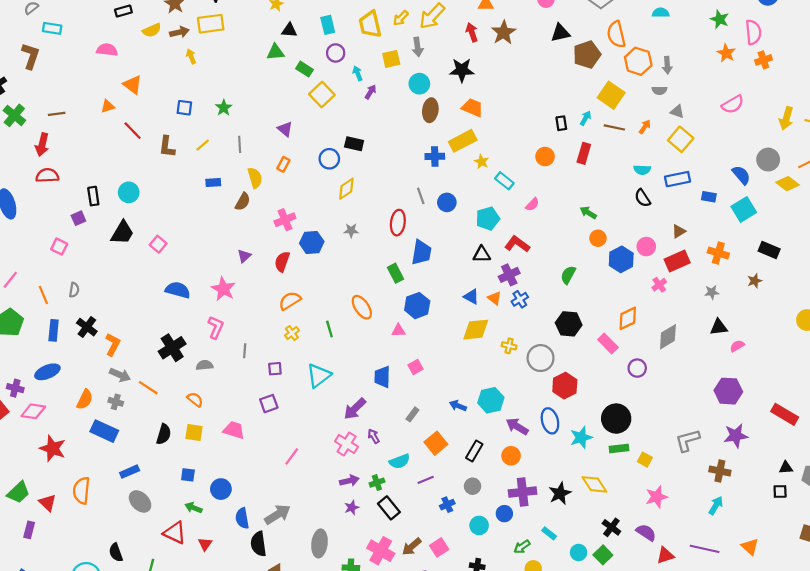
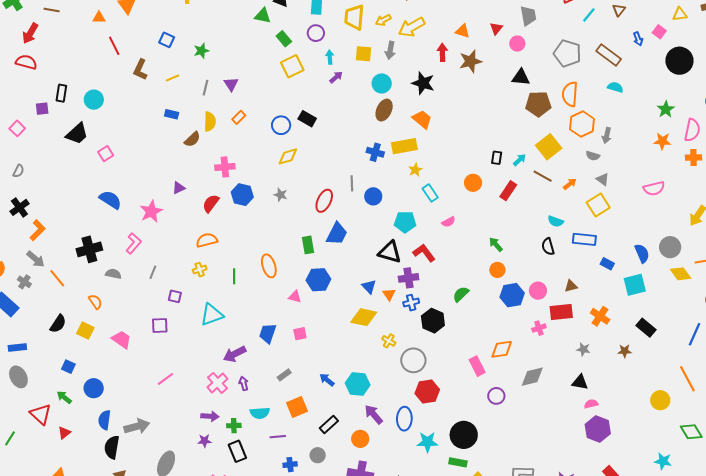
orange star: (726, 53) -> (662, 141), turned 30
purple triangle: (285, 129) -> (231, 84), moved
black triangle: (482, 254) -> (390, 252), size x1.4
black hexagon: (569, 324) -> (433, 321), moved
purple hexagon: (728, 391) -> (598, 429), moved

